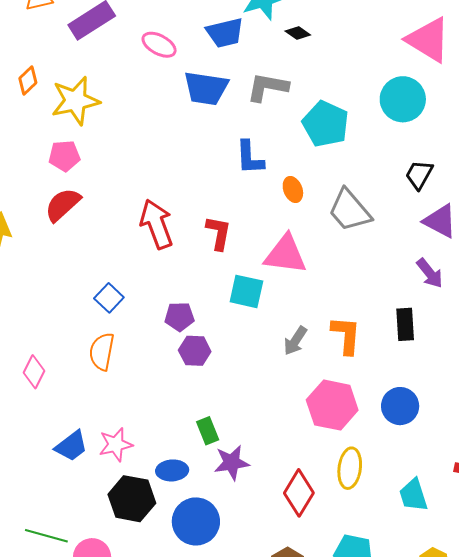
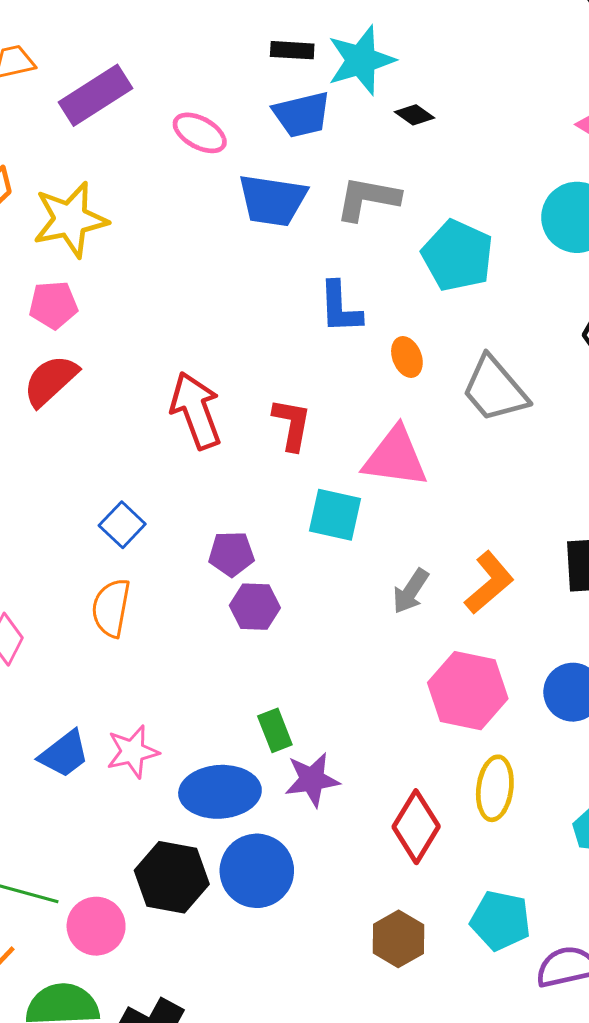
orange L-shape: (346, 335) -> (489, 583), turned 45
blue ellipse: (172, 470) -> (220, 792), size x1.6
black hexagon: (132, 499) -> (172, 877), moved

